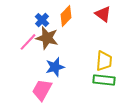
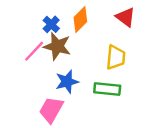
yellow trapezoid: (104, 61) -> (116, 57), moved
green rectangle: (104, 80) -> (107, 89), moved

